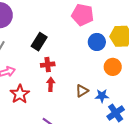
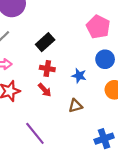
red arrow: (51, 84) -> (45, 90), turned 120
blue star: (102, 96) -> (79, 76), moved

